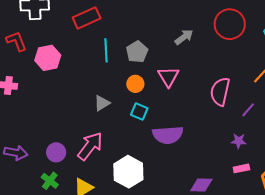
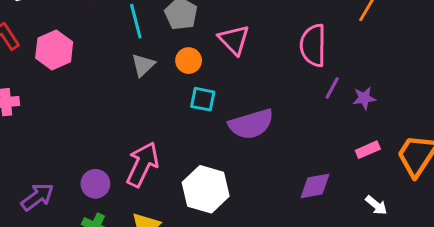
gray triangle: (102, 103) -> (143, 65), moved
purple line: (248, 110) -> (332, 88), moved
purple star: (239, 141) -> (364, 98), moved
purple arrow: (16, 153) -> (37, 197), turned -35

